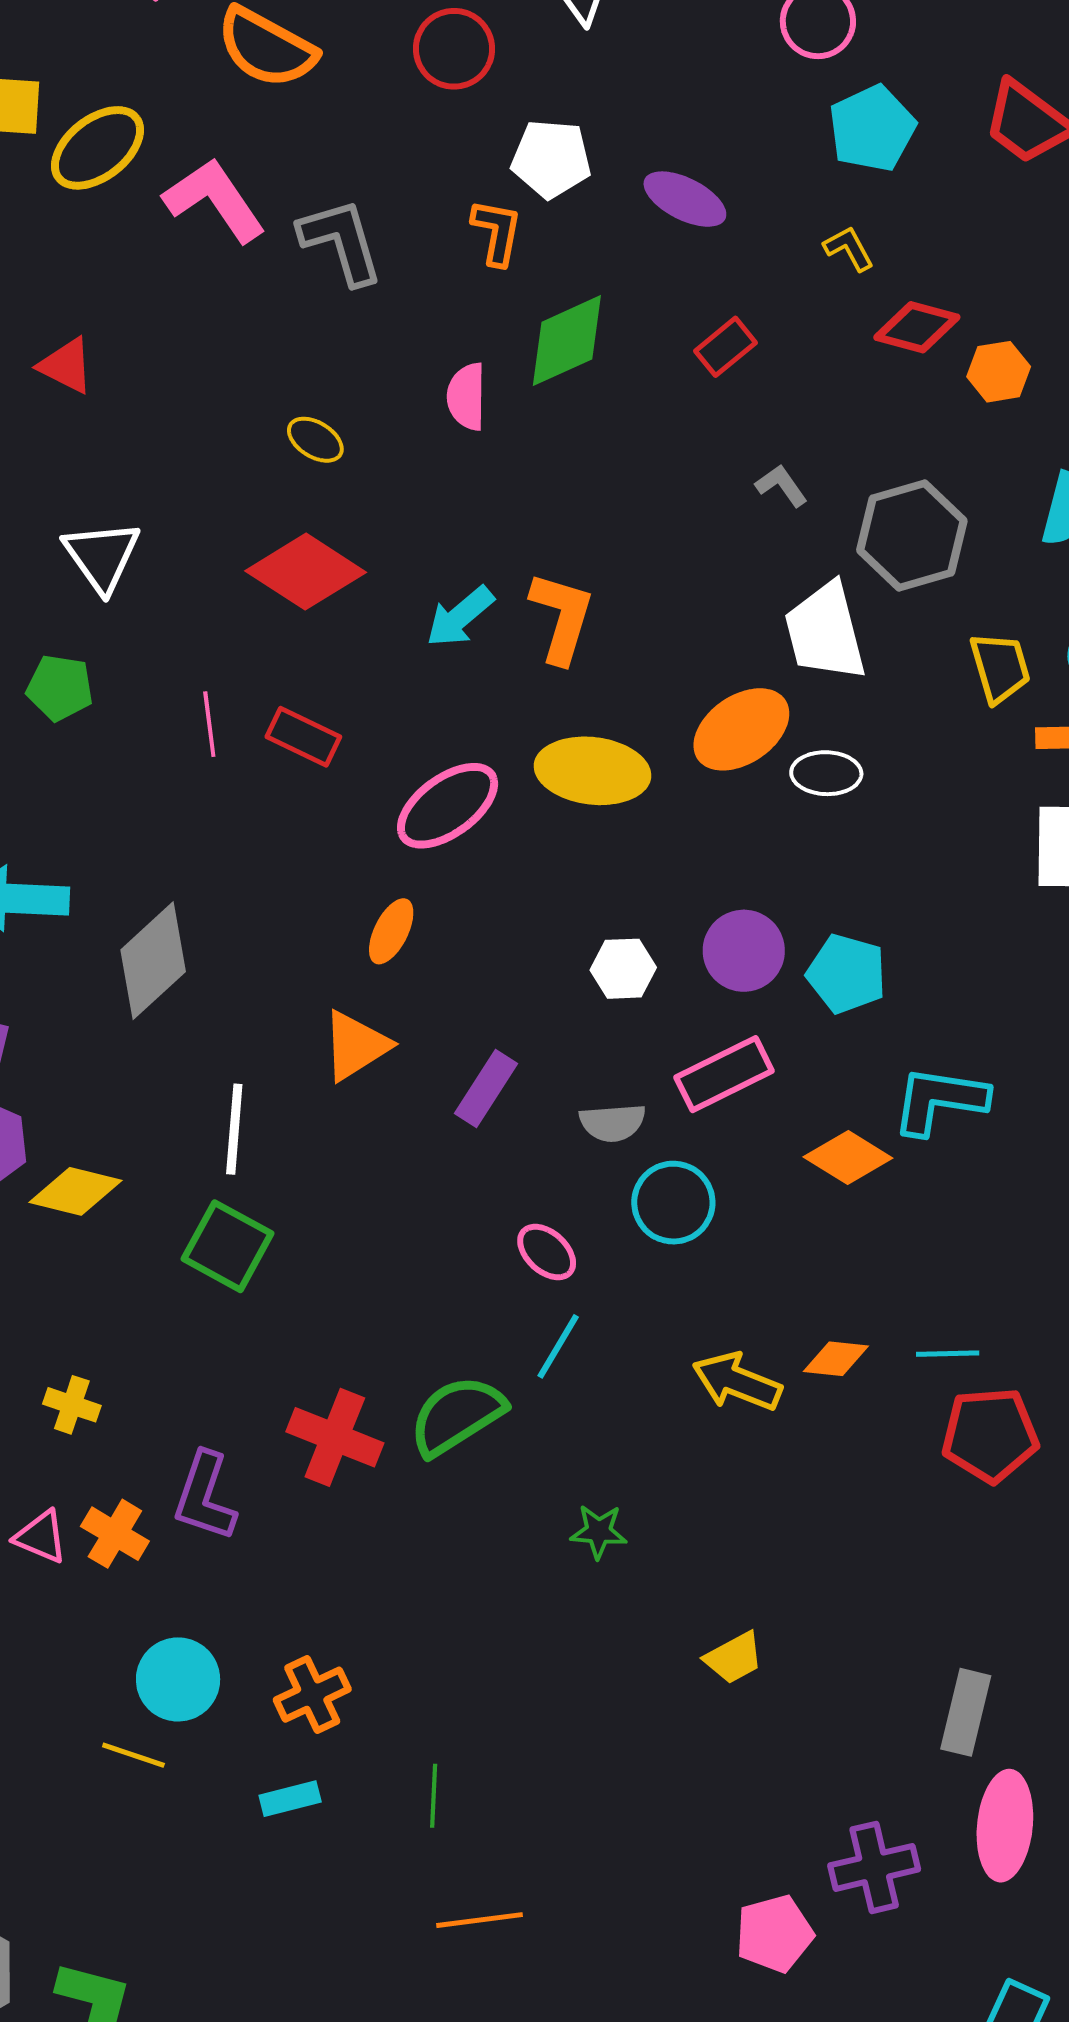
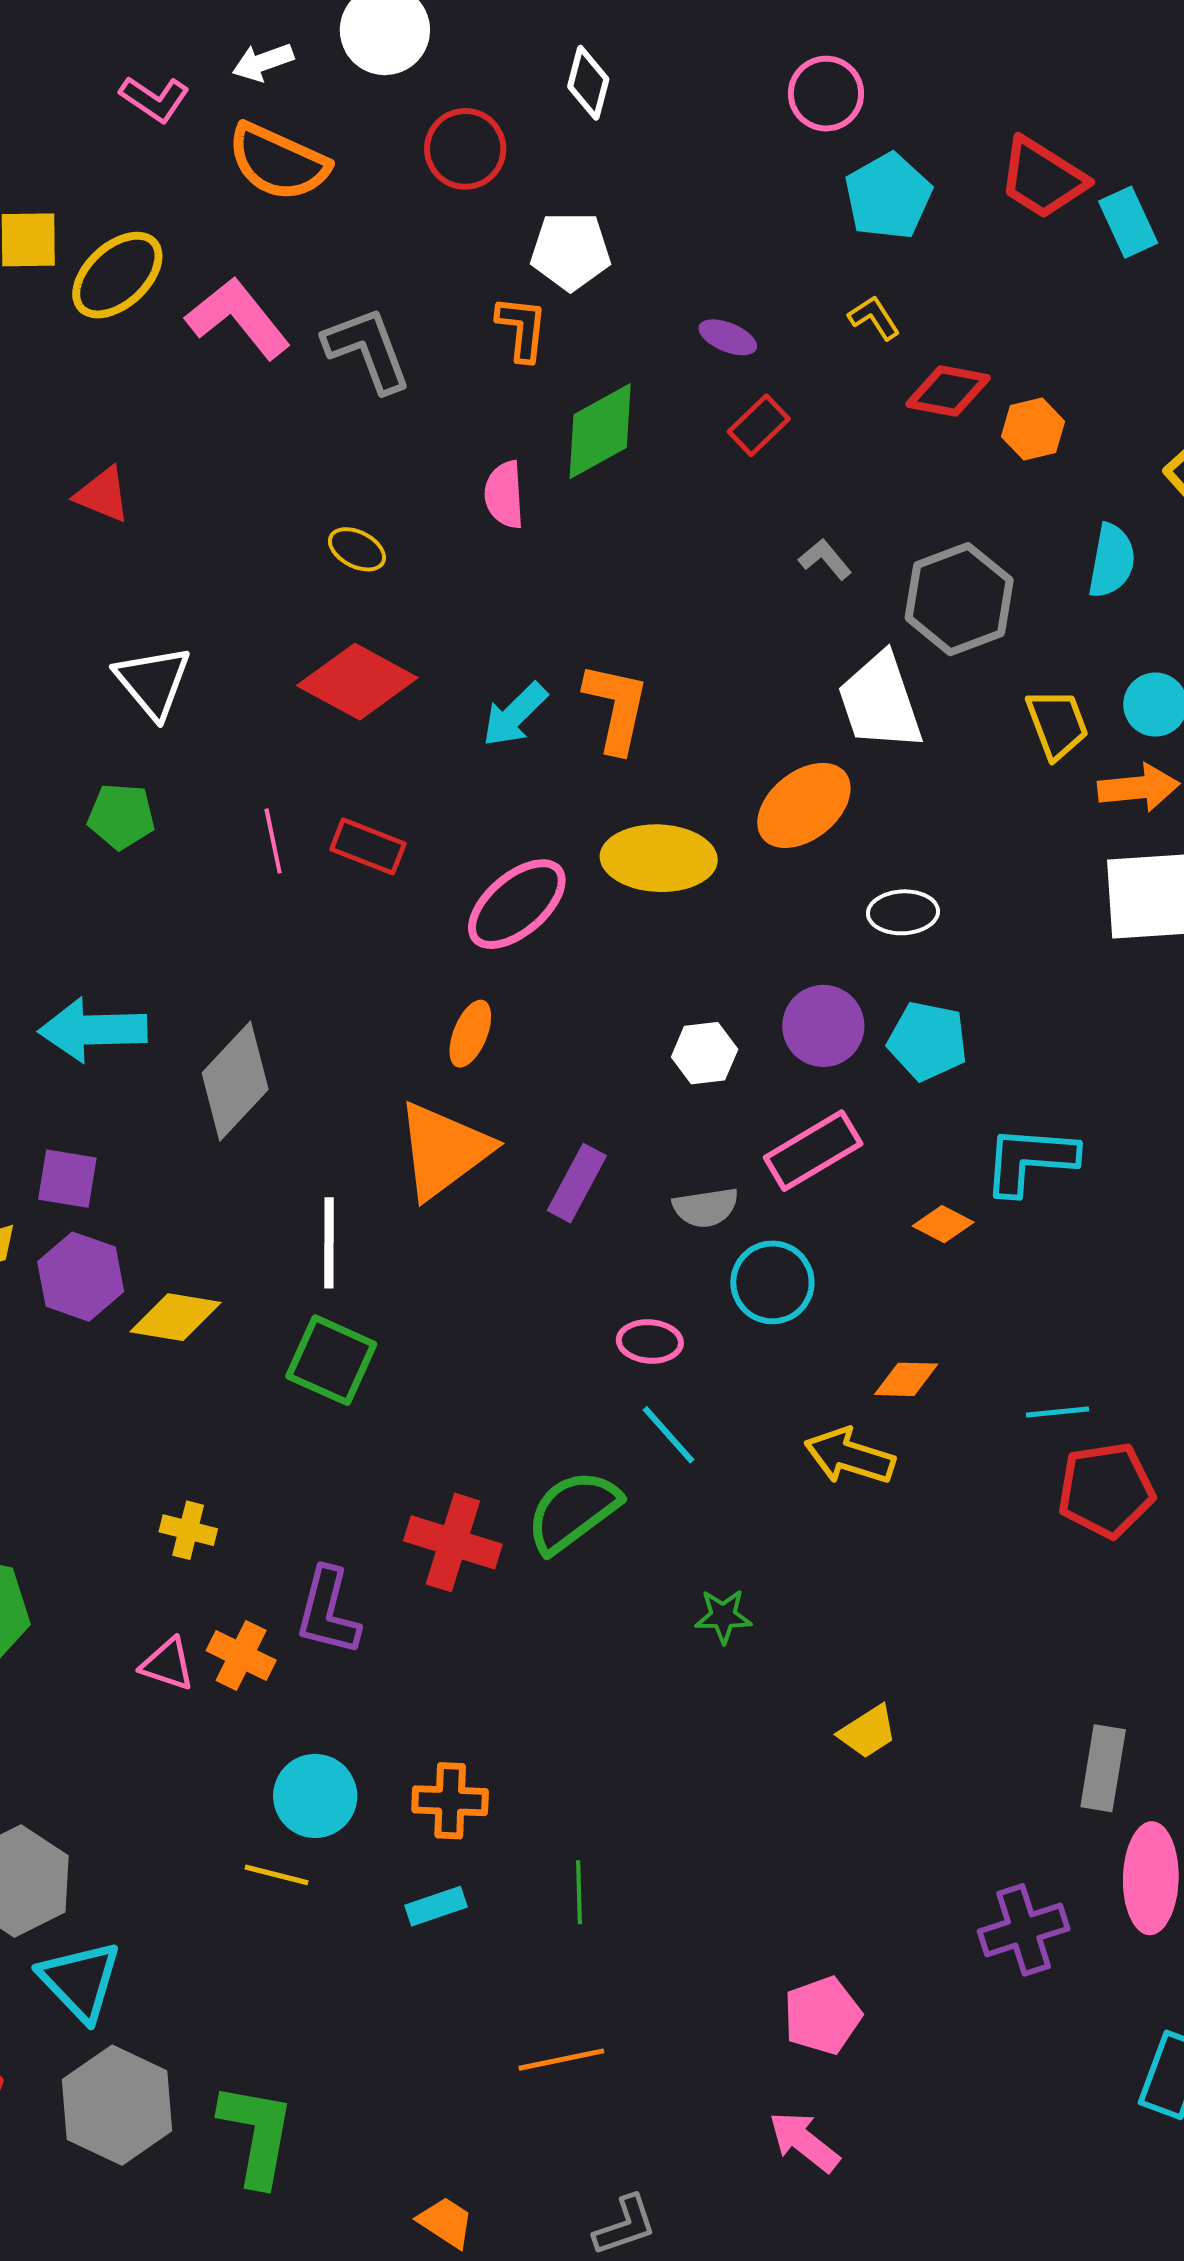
purple ellipse: (685, 199) -> (728, 337), moved, size x0.7
white ellipse: (826, 773) -> (903, 912), moved
orange triangle: (356, 1046) -> (444, 1150), size x1.4
orange diamond: (848, 1158) -> (943, 1224), size x0.7
pink ellipse: (547, 1252) -> (650, 1341), turned -34
cyan line: (558, 1346) -> (669, 1435), turned -68
orange diamond: (836, 1359) -> (906, 1379), moved
orange cross: (312, 1695) -> (450, 1801), turned 32
orange line: (479, 1920) -> (561, 2060), moved
pink pentagon: (774, 1934) -> (822, 2016), moved

